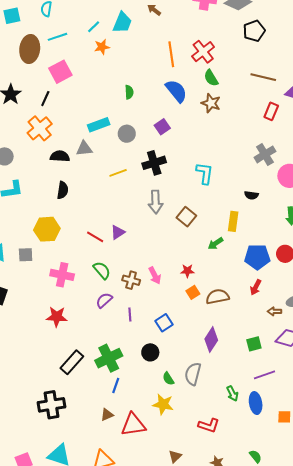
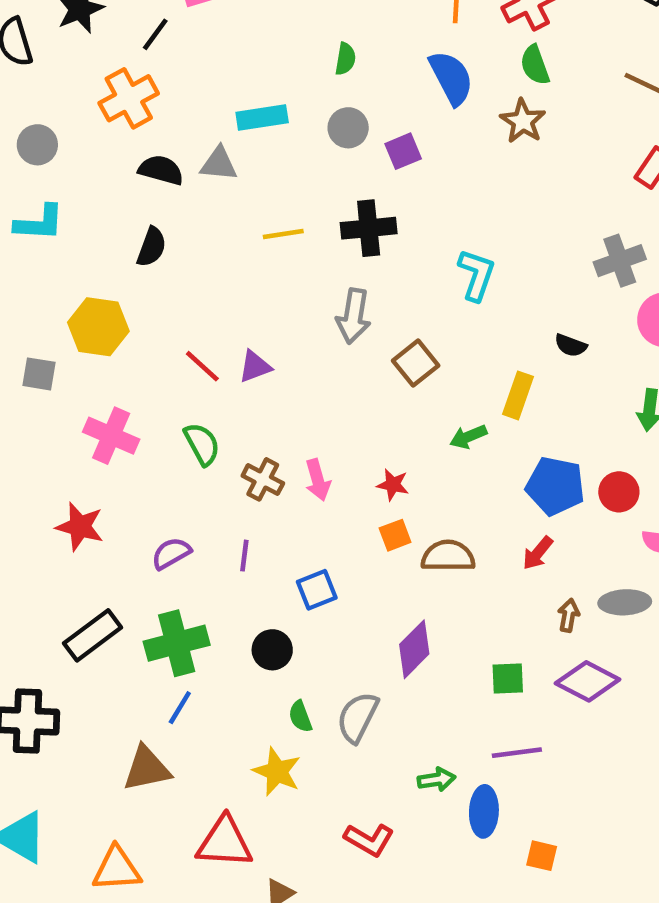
gray circle: (127, 134) -> (348, 128), moved
purple semicircle: (104, 300) -> (171, 553), moved
brown arrow: (274, 311) -> (569, 615), turned 88
green arrow: (232, 394) -> (436, 780), turned -84
brown triangle: (107, 415) -> (147, 769), size x1.6
red triangle: (133, 425) -> (225, 842), moved

